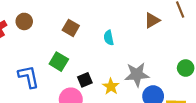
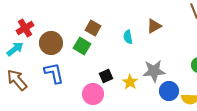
brown triangle: (152, 20) -> (154, 26), moved
brown circle: (24, 21) -> (51, 43), moved, size x1.5
green square: (59, 62) -> (82, 46), moved

